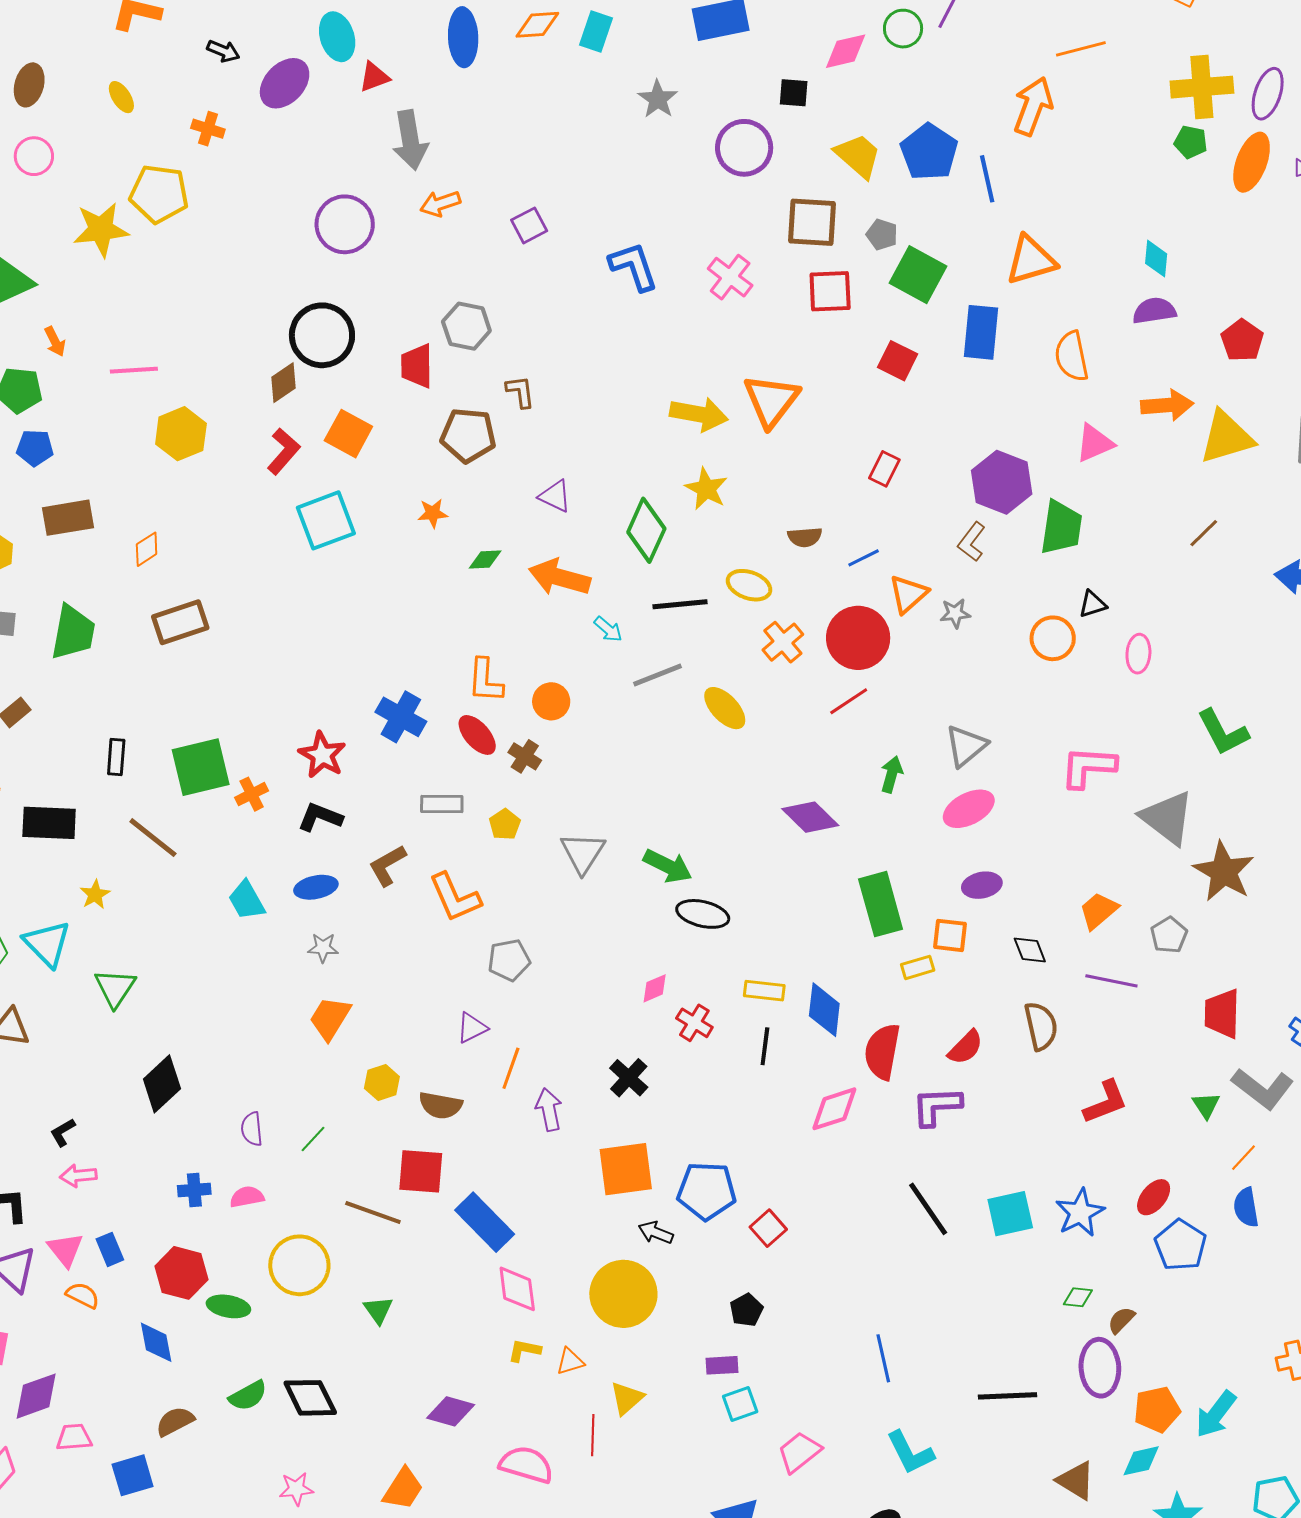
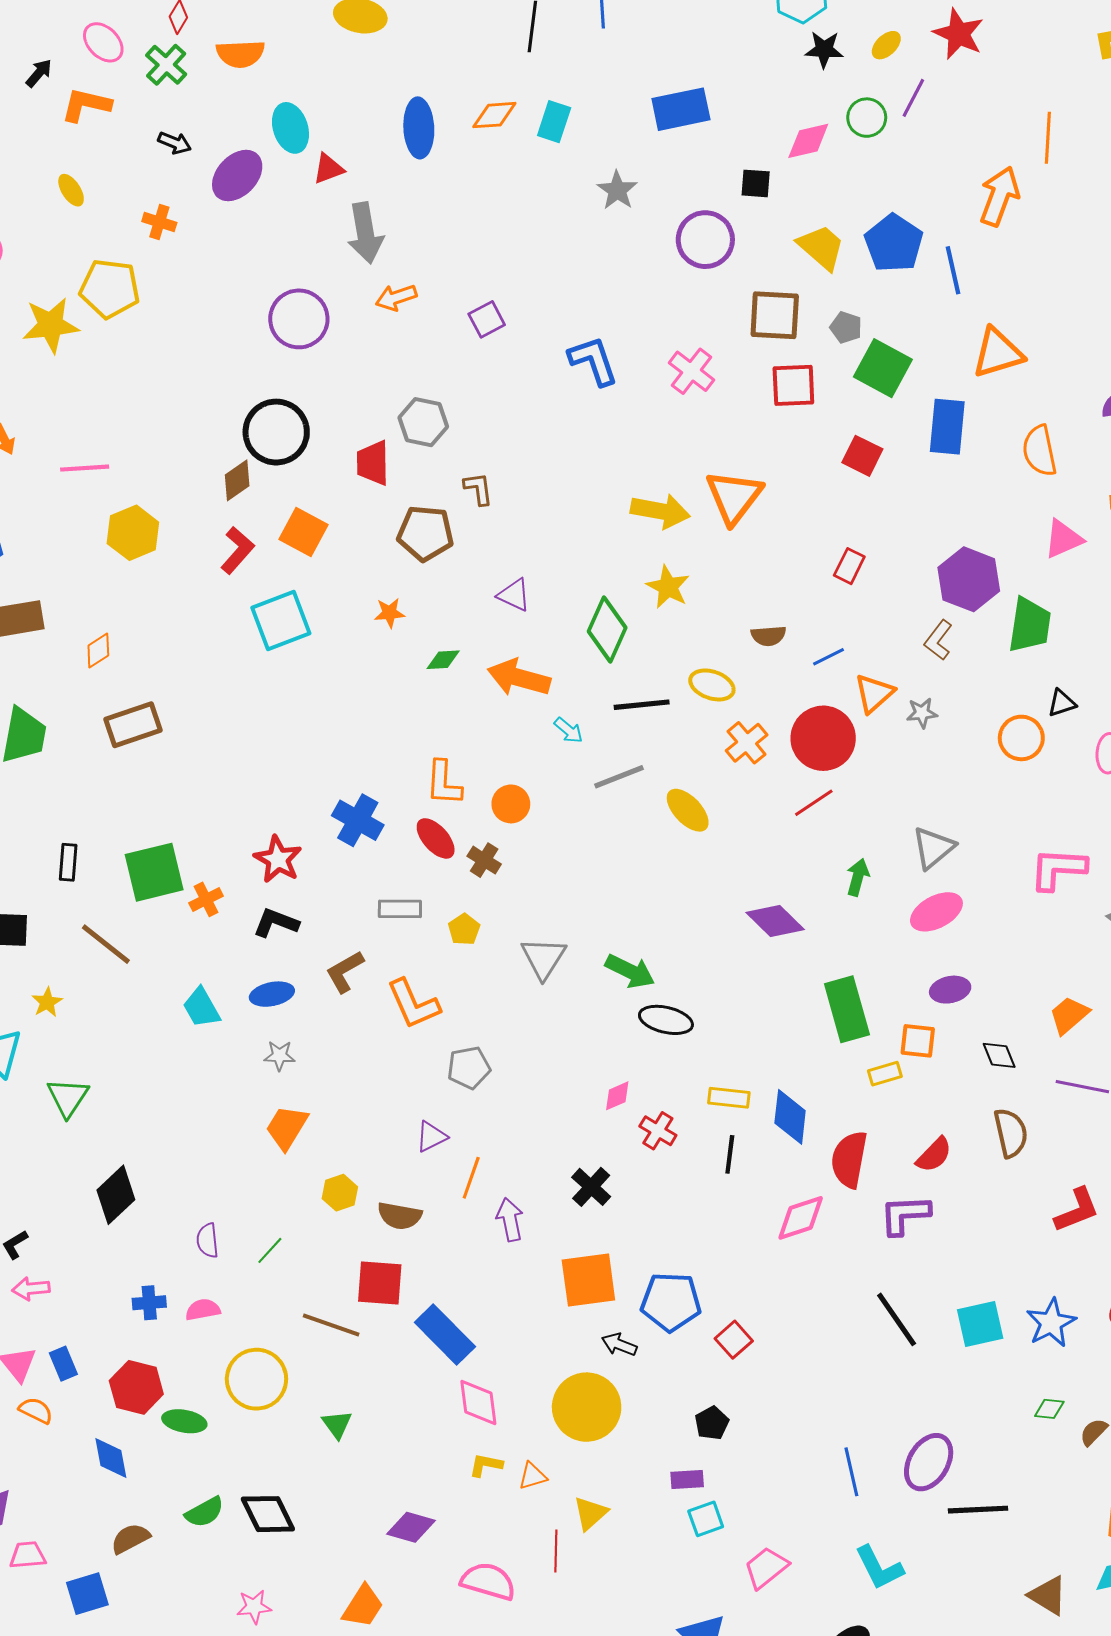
orange line: (1081, 49) -> (1048, 138), turned -72
purple ellipse: (1100, 1368) -> (929, 1462), moved, turned 34

